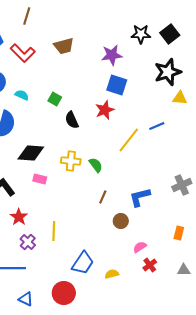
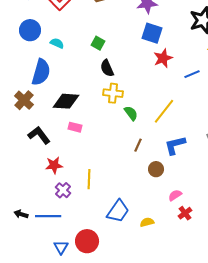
green square: (55, 99) -> (98, 43), moved
red star: (105, 110) -> (163, 58), moved
yellow line: (129, 140) -> (164, 111), moved
yellow cross: (71, 161) -> (113, 93), moved
red star: (19, 217) -> (54, 165), turned 30
red circle: (64, 293) -> (87, 241), moved
blue triangle: (26, 299) -> (61, 247), turned 35

